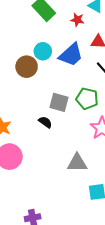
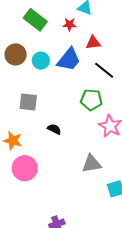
brown circle: (27, 67) -> (16, 54), moved
gray square: (59, 102) -> (28, 102), moved

